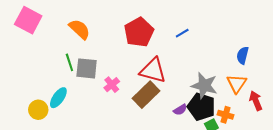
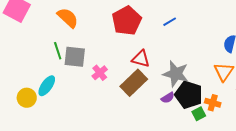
red triangle: (153, 70) -> (141, 59), size x0.7
gray star: (204, 86) -> (176, 74), moved

